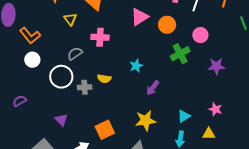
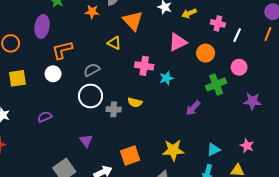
yellow triangle: (70, 19) -> (114, 43), moved, turned -32
orange L-shape: (30, 35) -> (62, 50), turned 110
pink cross: (100, 37) -> (144, 66), moved
gray semicircle: (75, 54) -> (92, 70), moved
white circle: (32, 60) -> (53, 74), moved
cyan star: (136, 66) -> (166, 78), moved
purple arrow: (153, 88) -> (193, 108), moved

